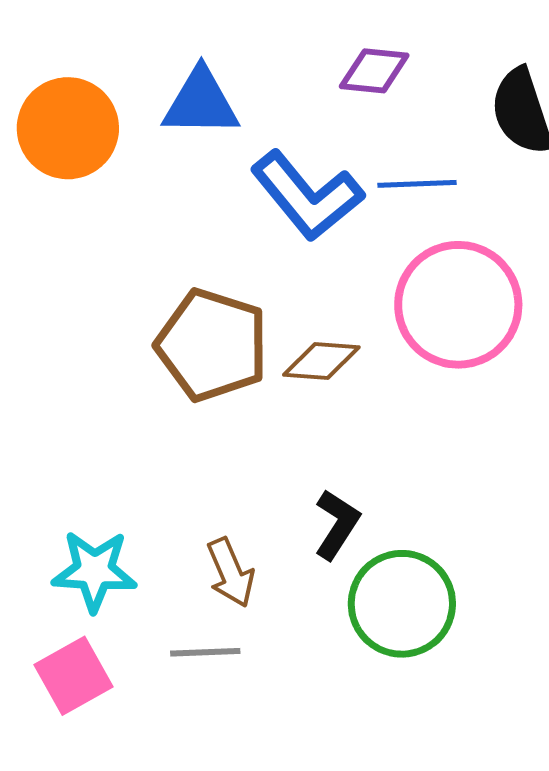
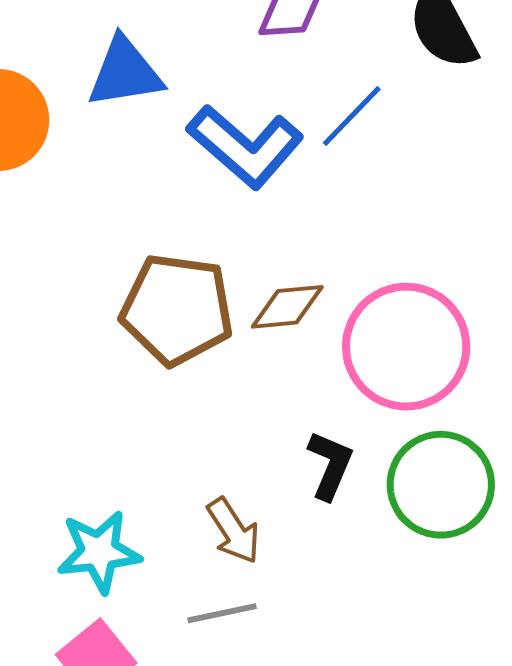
blue line: (417, 184) -> (352, 116), turned -34
pink circle: (458, 305) -> (406, 347), moved
green circle: (402, 604) -> (441, 485), moved

